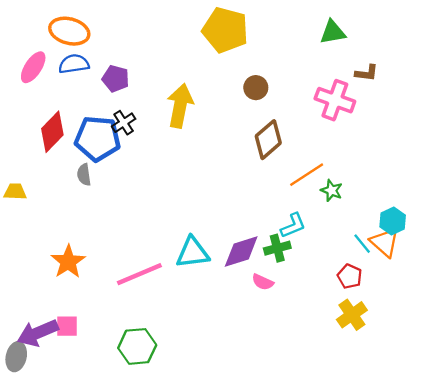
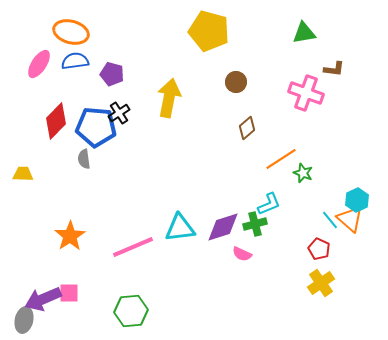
brown diamond: (268, 140) -> (247, 128), size x0.7

